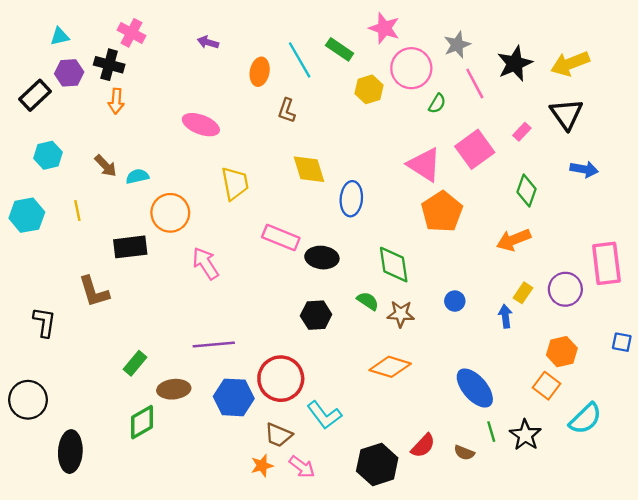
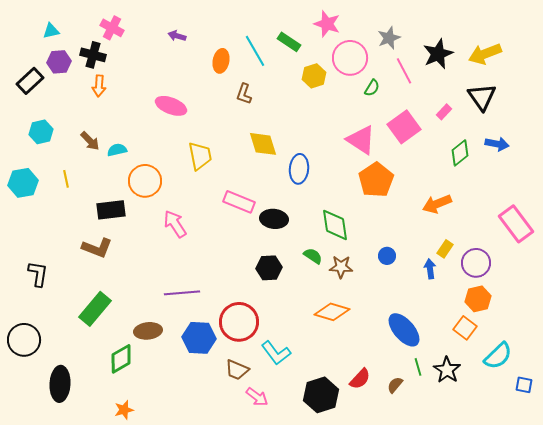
green diamond: (527, 190) -> (460, 153), moved, turned 32
pink rectangle: (606, 263) -> (516, 224), turned -30
purple circle: (565, 289) -> (476, 263), moved
brown L-shape: (94, 292) -> (97, 248), moved, turned -52
blue square: (622, 342) -> (524, 385), moved
green rectangle: (135, 363) -> (95, 309), moved, size x1.6
brown semicircle: (464, 453) -> (395, 385), turned 108
orange star: (262, 466) -> (124, 410), moved

